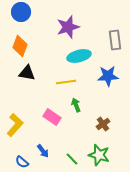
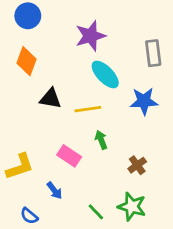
cyan ellipse: (79, 56) -> (105, 74), turned 60
black triangle: (27, 73) -> (50, 98), moved
yellow L-shape: (15, 125) -> (20, 167), turned 30
blue arrow: (43, 151) -> (54, 191), moved

